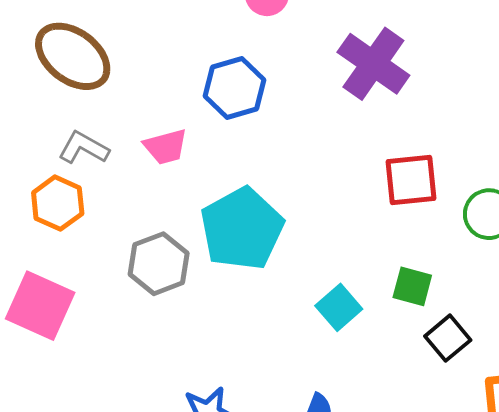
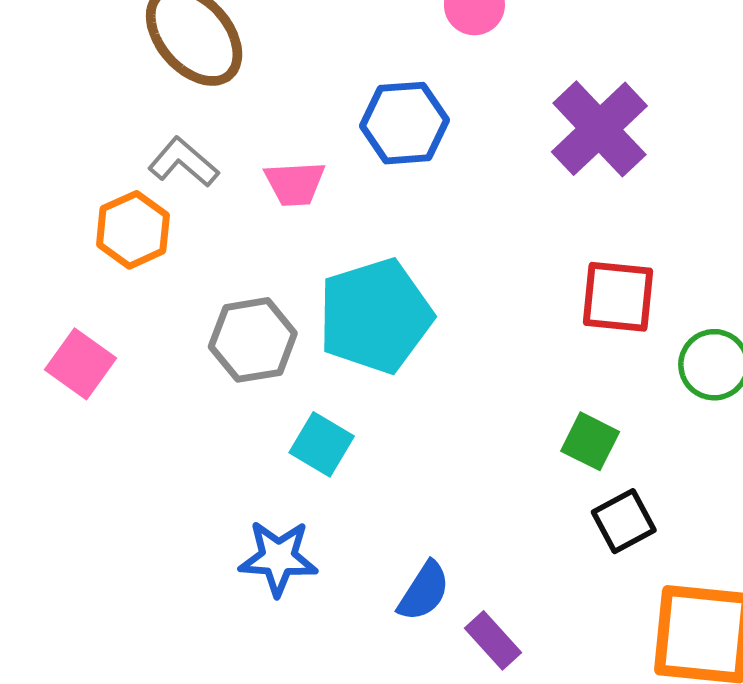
pink square: (40, 306) -> (81, 364), size x0.7
cyan square: (339, 307) -> (322, 444), moved, turned -30

